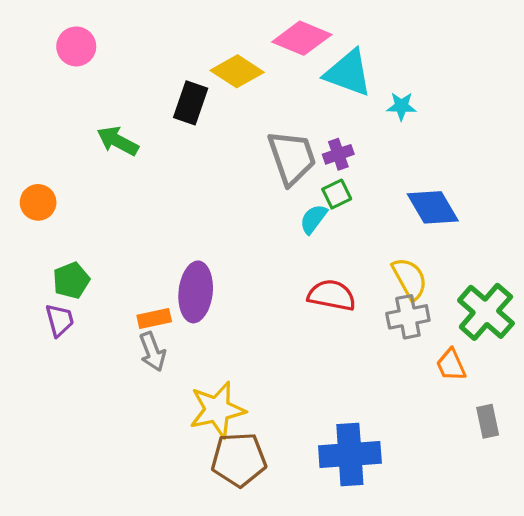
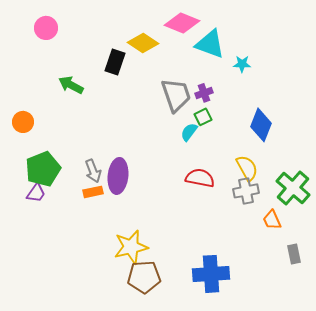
blue diamond: (433, 207) -> (261, 125), turned 52
green pentagon: (71, 280) -> (43, 169), size x1.6
purple trapezoid: (60, 320) -> (36, 193), turned 50
gray arrow: (153, 352) -> (93, 171), moved

